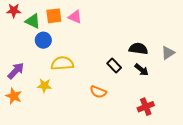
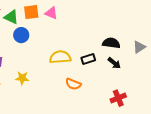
yellow semicircle: (62, 63) -> (60, 57), moved
black rectangle: (114, 65) -> (88, 59), turned -64

